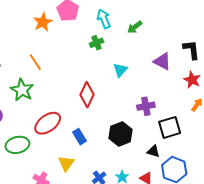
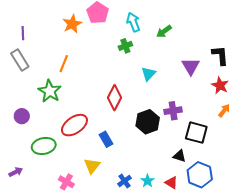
purple triangle: (162, 61) -> (191, 66), turned 30
orange line: (35, 62) -> (64, 64), turned 54
black square: (170, 127) -> (196, 133), turned 30
black hexagon: (121, 134) -> (148, 122), moved

